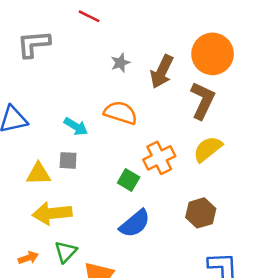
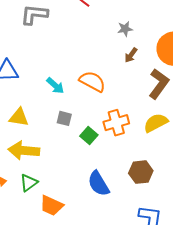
gray star: (120, 63) -> (125, 29), moved
brown arrow: (162, 72) -> (131, 55), size x0.6
gray square: (68, 160) -> (64, 118), moved
blue semicircle: (135, 224) -> (98, 184), moved, turned 88

